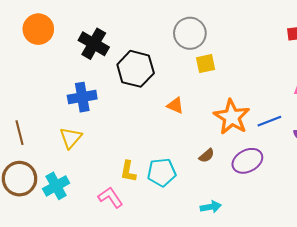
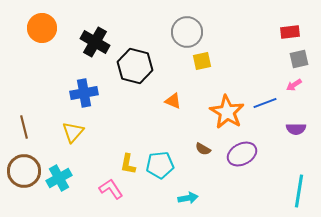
blue line: (269, 121) -> (265, 103), moved
brown semicircle: (207, 156) -> (203, 149), turned 70
cyan arrow: (211, 207) -> (188, 198), moved

